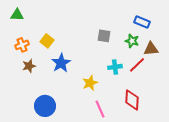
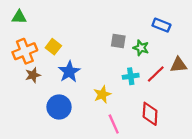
green star: (132, 41) -> (141, 48), moved
orange cross: (22, 45) -> (25, 51), size x1.5
brown triangle: (151, 49) -> (179, 65), moved
blue circle: (45, 106) -> (59, 107), moved

